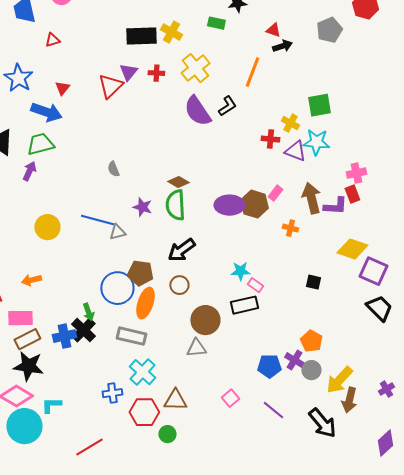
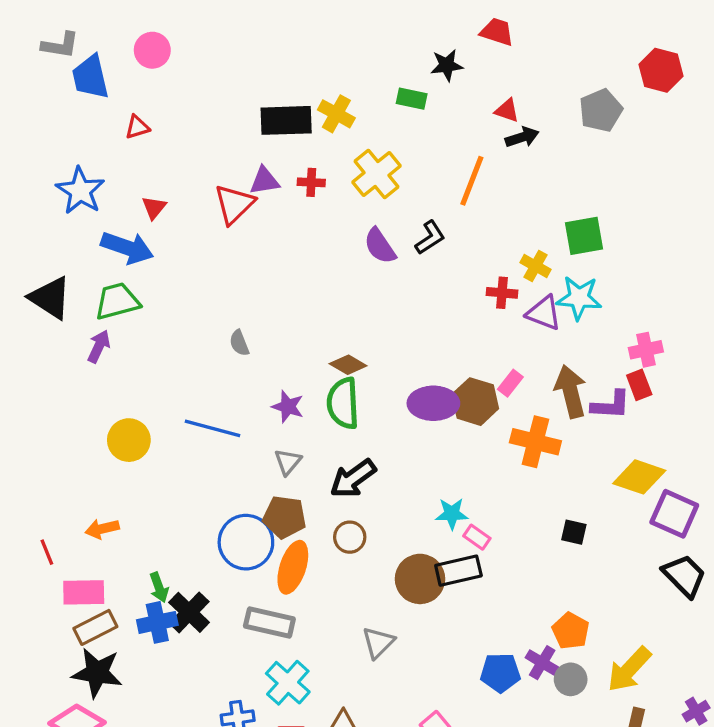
purple triangle: (128, 72) -> (264, 181), turned 42
purple semicircle: (197, 111) -> (380, 246), size x0.7
orange cross: (290, 228) -> (535, 442), size x1.8
gray triangle: (117, 232) -> (288, 462), moved, turned -36
green arrow: (88, 312) -> (159, 587), moved
brown circle: (205, 320) -> (420, 579), moved
gray triangle: (196, 348) -> (378, 643), turned -40
yellow arrow: (339, 380) -> (629, 669), moved

